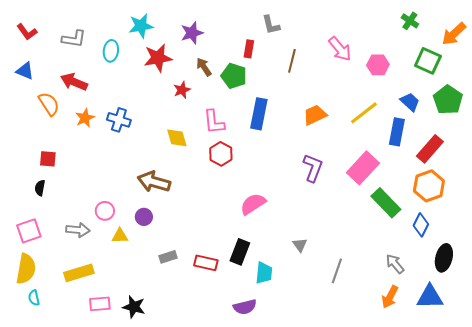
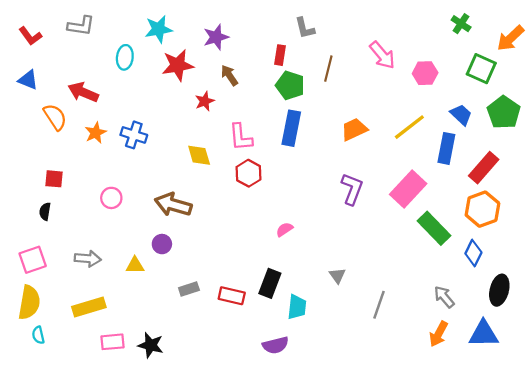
gray L-shape: (74, 39) -> (81, 26), moved
green pentagon: (234, 76) -> (290, 85), moved
pink semicircle: (253, 204) -> (285, 229), size x0.6
pink circle: (105, 211) -> (111, 198), moved

